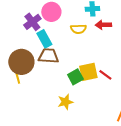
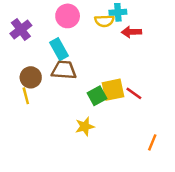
purple cross: (32, 22) -> (21, 29), moved
yellow semicircle: (78, 29) -> (104, 21), moved
brown circle: (21, 62) -> (31, 77), size x0.7

